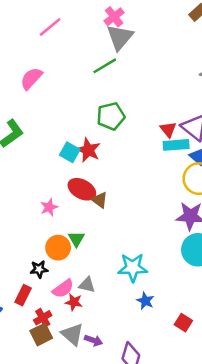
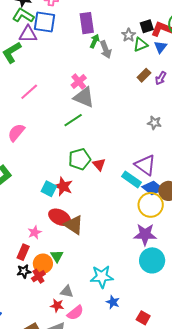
gray triangle: (120, 37) -> (84, 97), turned -45
red triangle: (168, 129) -> (99, 165), moved
cyan rectangle: (176, 145) -> (132, 179), turned 42
brown triangle: (100, 200) -> (74, 225), size x1.5
black star: (39, 269) -> (24, 271), moved
pink semicircle: (63, 289) -> (75, 313), moved
red rectangle: (23, 295) -> (23, 252), moved
red cross: (43, 318) -> (38, 276), moved

